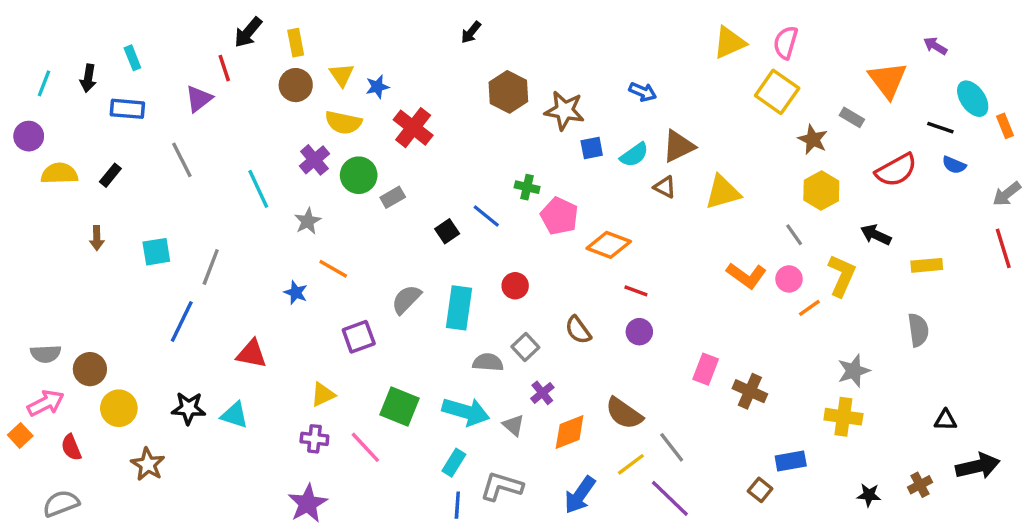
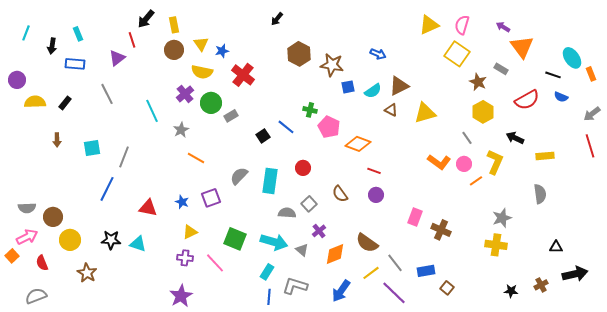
purple arrow: (935, 46) -> (503, 27), moved
cyan line: (44, 83) -> (26, 33), moved
blue star: (296, 293) -> (182, 202), moved
blue rectangle: (791, 461) -> (426, 271), moved

